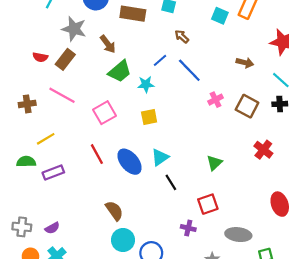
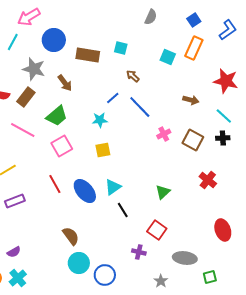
green trapezoid: (120, 71) -> (57, 116), moved
red square: (208, 204) -> (157, 230), turned -36

